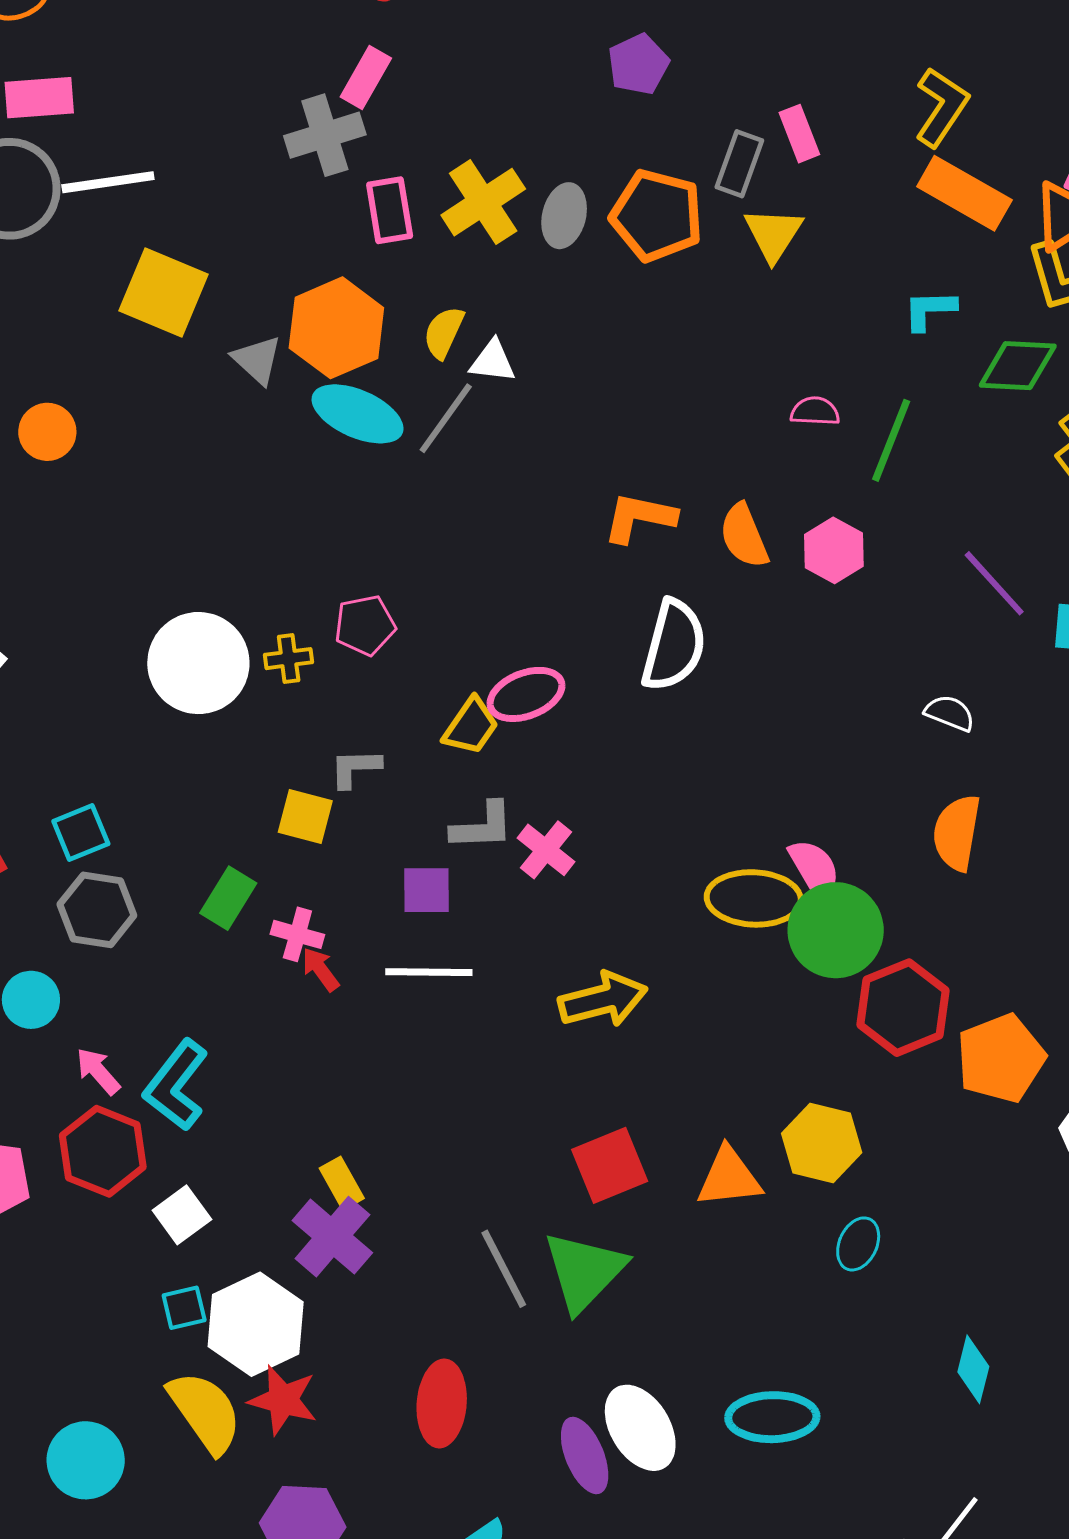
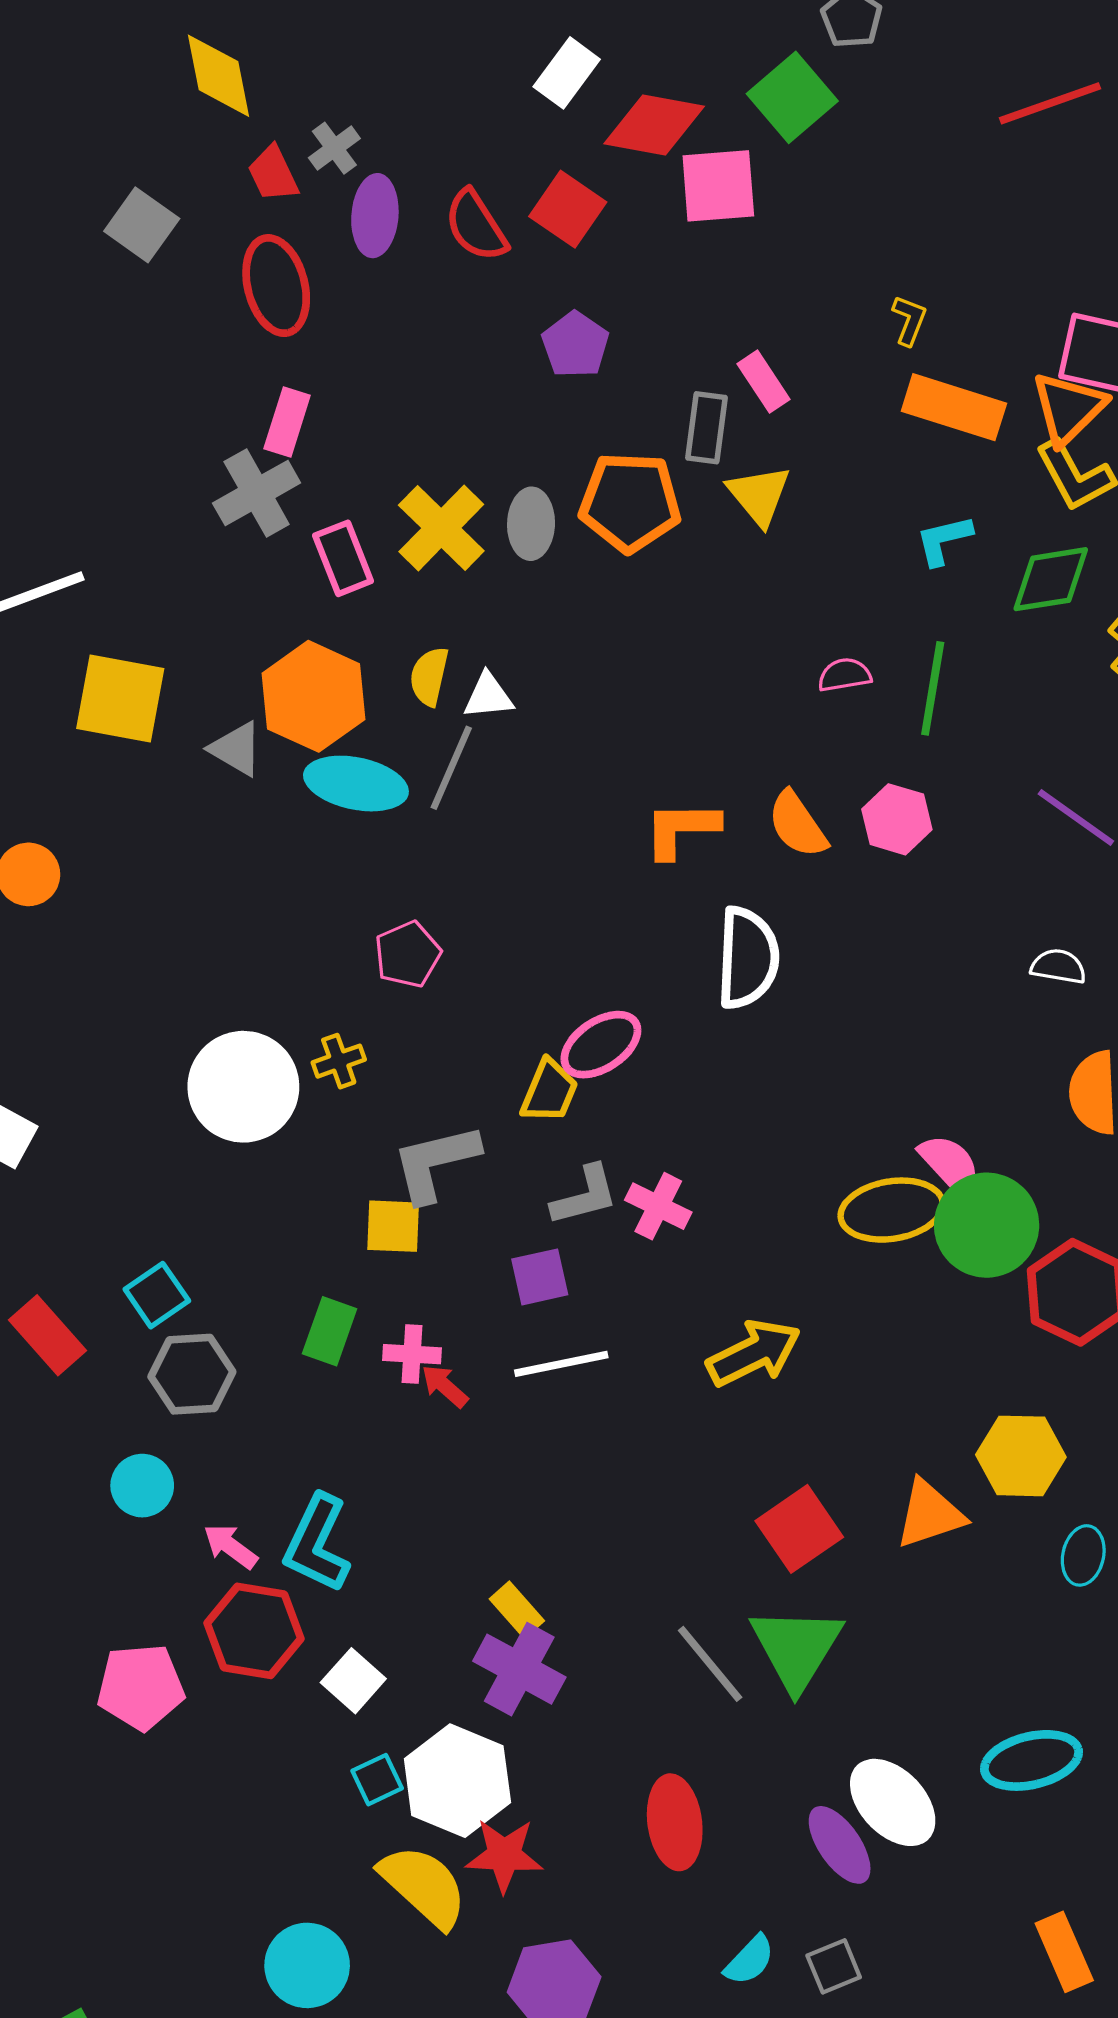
yellow L-shape: (941, 107) -> (909, 320), size x0.6
pink pentagon: (365, 625) -> (408, 954), moved
gray L-shape: (355, 768) -> (435, 1163), size x1.6

